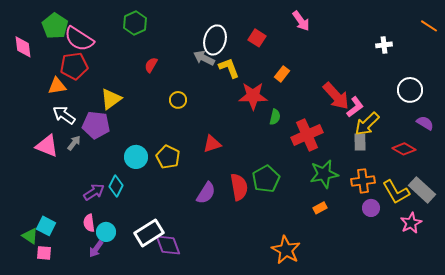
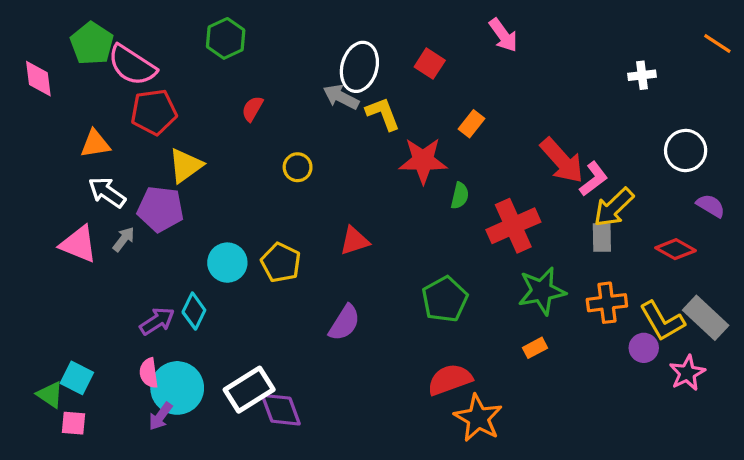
red pentagon: (74, 66) -> (154, 112), moved
red semicircle: (239, 187) -> (450, 380), moved, turned -100
purple circle: (371, 208) -> (644, 348), moved
cyan circle: (106, 232) -> (177, 388), size x1.6

